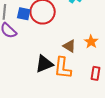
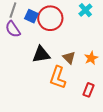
black triangle: (44, 64) -> (41, 54), moved

